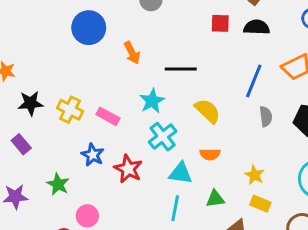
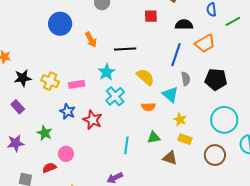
black semicircle: (257, 27) -> (184, 25), moved
pink rectangle: (108, 116) -> (77, 84), turned -35
cyan triangle: (181, 173) -> (170, 94), moved, turned 36

